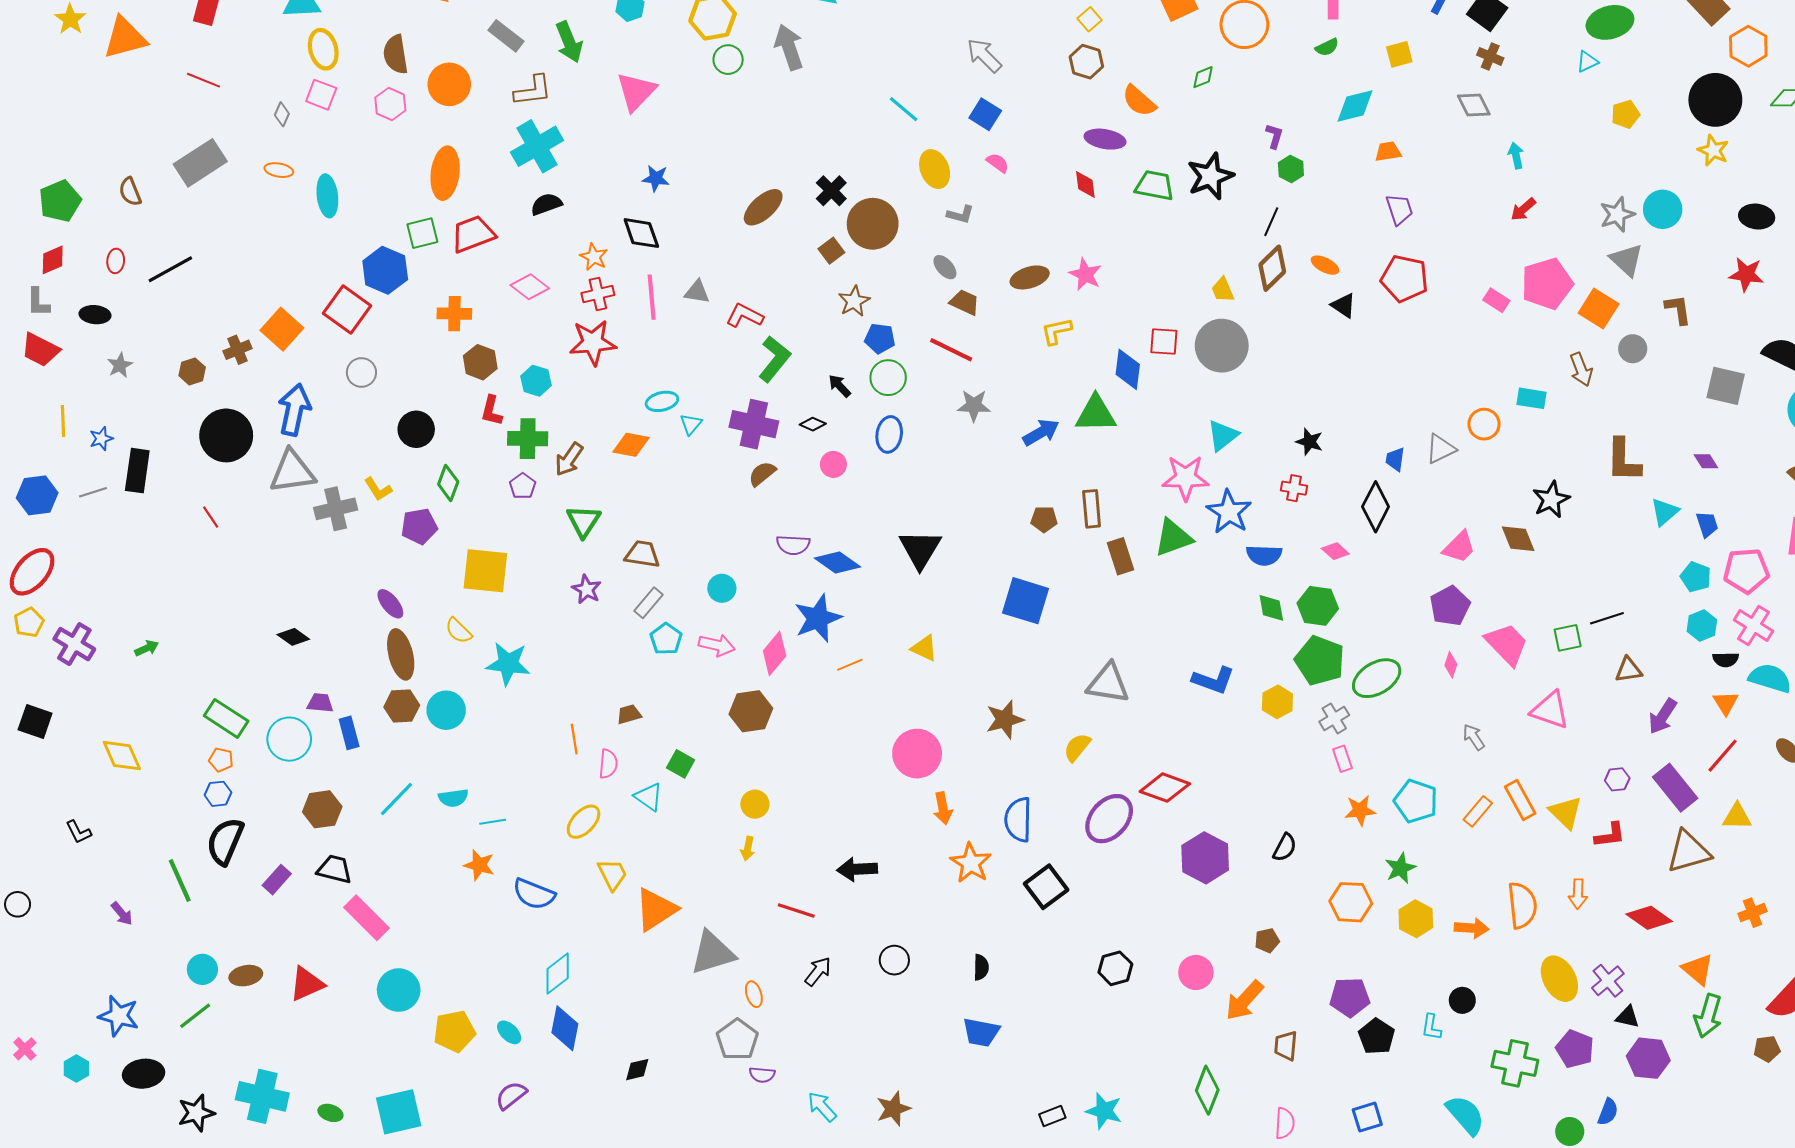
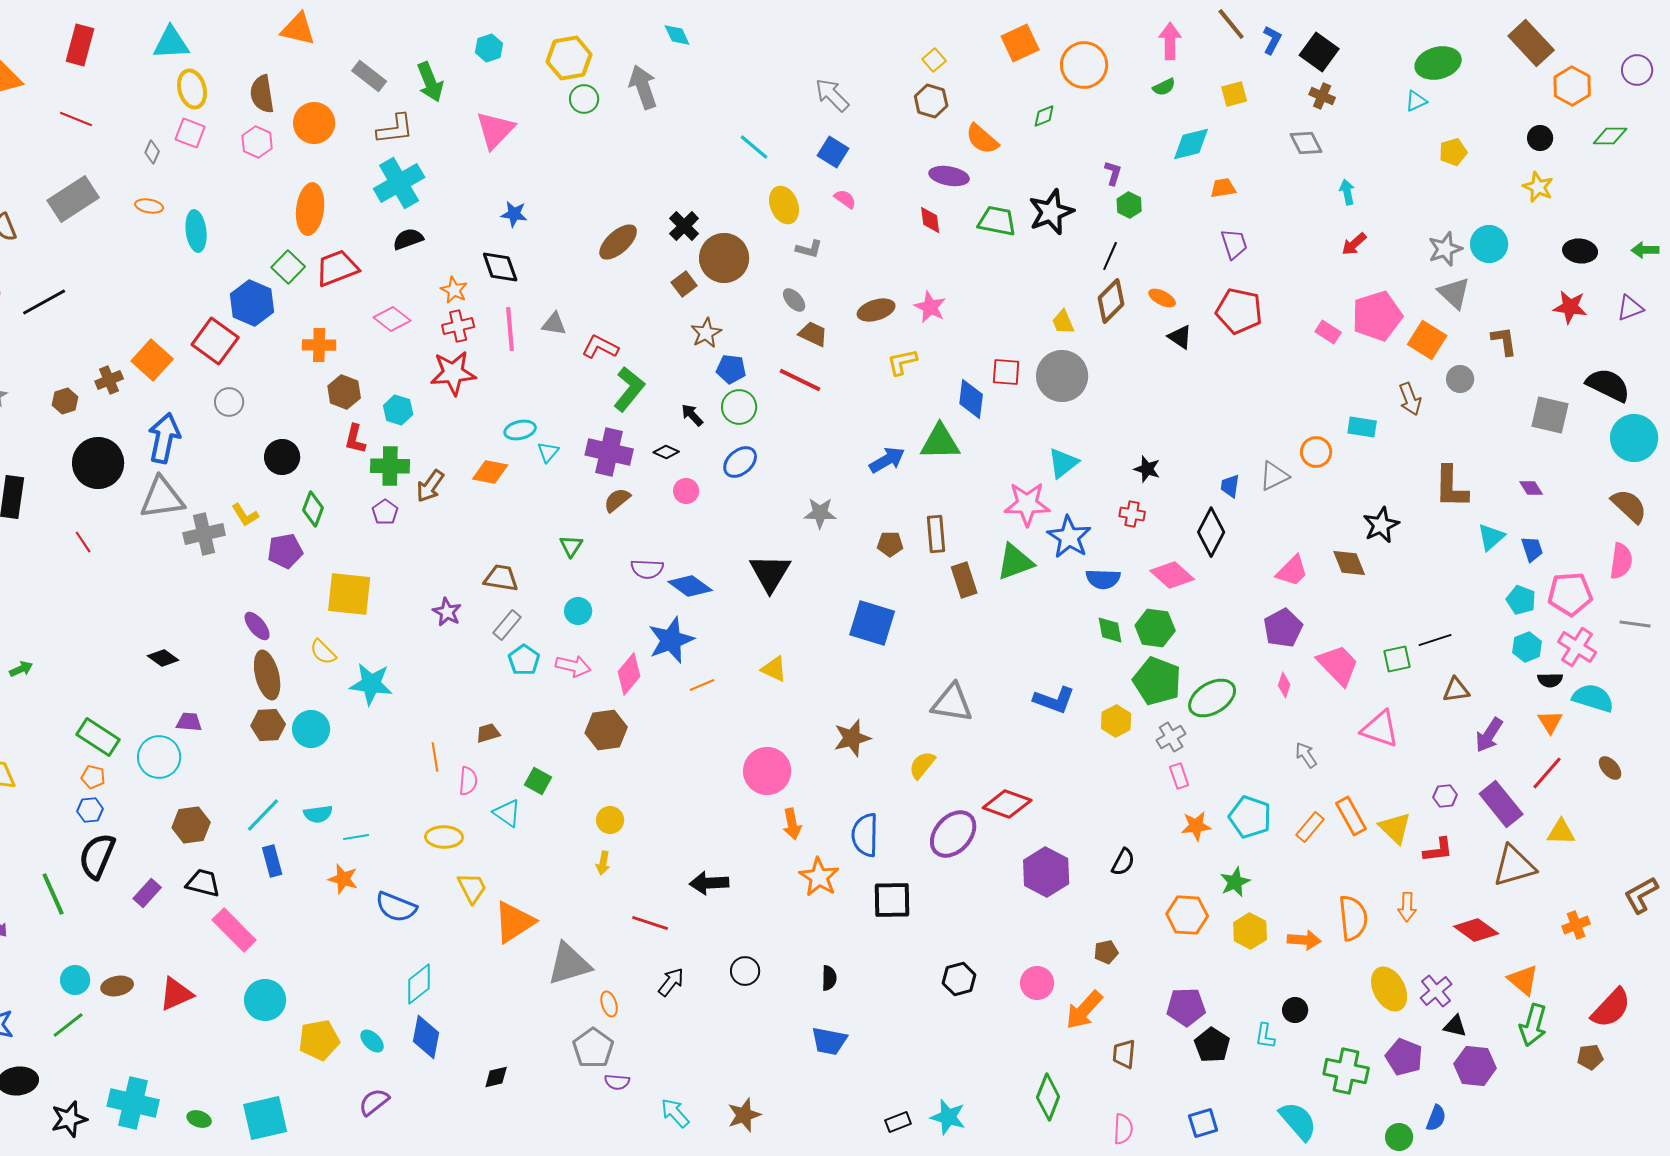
black circle: (1715, 100) -> (1540, 138), size x0.5
green square: (422, 233) -> (288, 267), turned -32
gray star: (974, 406) -> (820, 513), moved
blue ellipse: (889, 434) -> (740, 462), turned 40
green triangle: (583, 521) -> (571, 546), moved, size x0.7
pink diamond: (1335, 551) -> (1172, 575), size x1.6
blue rectangle: (349, 733) -> (272, 861), moved
yellow ellipse: (583, 822) -> (444, 837), turned 48
black square: (1046, 887) -> (892, 900), turned 36

